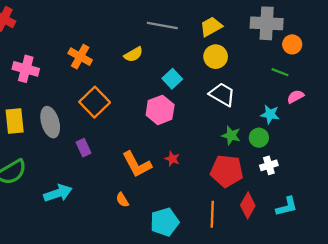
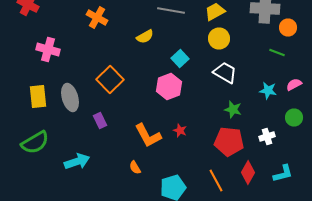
orange cross: (80, 57) -> (97, 18), moved
pink semicircle: (296, 97) -> (294, 84), moved
green circle: (259, 138) -> (294, 118), moved
orange line: (212, 214) -> (216, 180), turned -30

